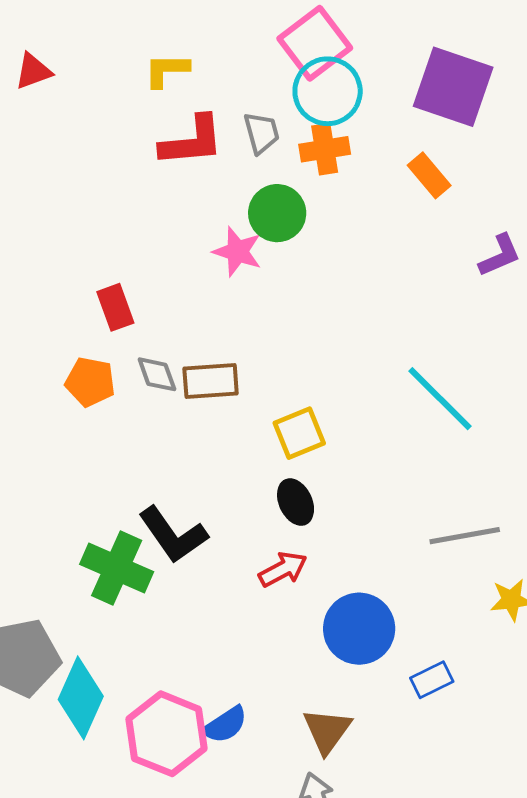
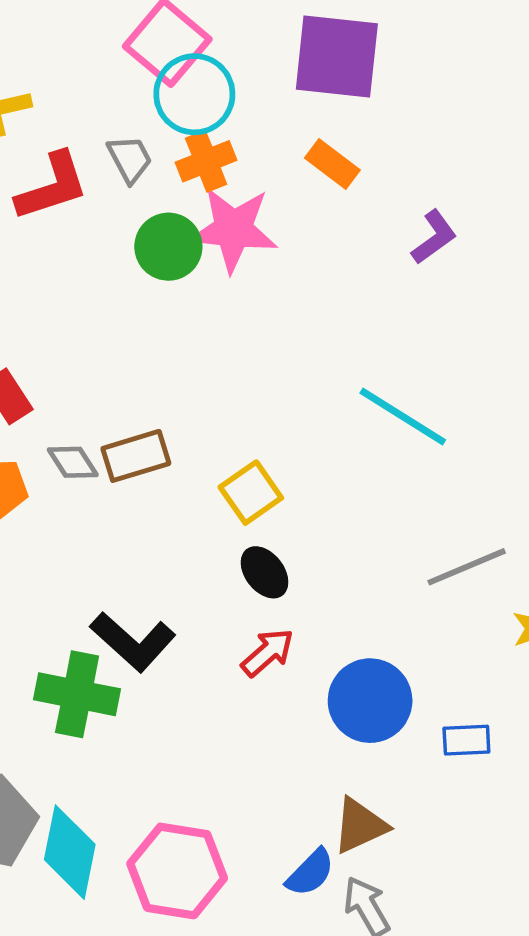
pink star: (237, 251) -> (233, 229), moved, size x1.5
blue rectangle: (432, 680) -> (466, 740), turned 36
blue semicircle: (225, 725) -> (310, 873), moved
brown triangle: (327, 731) -> (360, 826), turned 42

